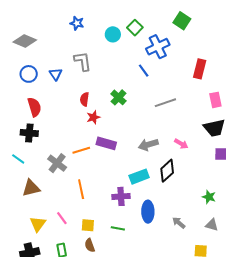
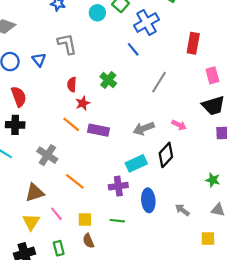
gray line: (165, 103) -> (159, 82), turned -35
orange line: (81, 150) -> (71, 124), moved, turned 60
brown triangle: (31, 188) -> (35, 193), moved
orange line: (81, 189) -> (75, 181), turned -36

